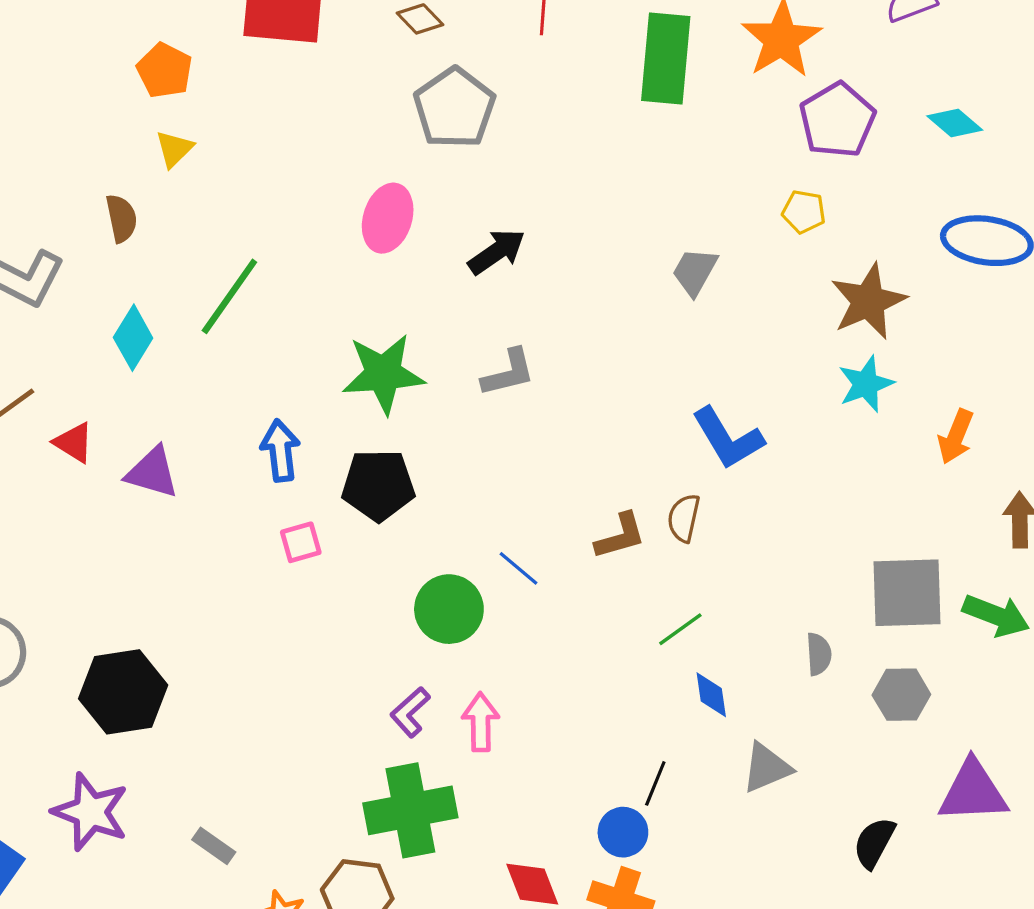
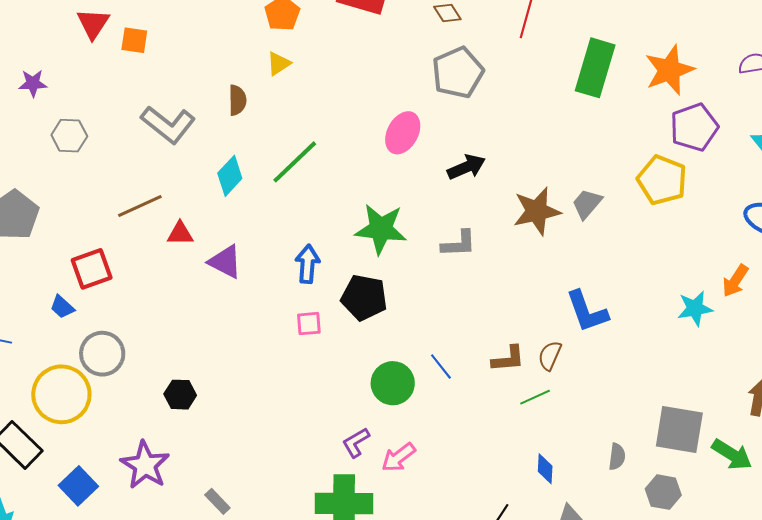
yellow pentagon: (804, 212) -> (662, 180), size x1.8
brown star: (868, 301) -> (537, 211), moved
cyan star: (866, 384) -> (695, 308), moved
orange arrow: (956, 437) -> (735, 281), moved
red triangle: (74, 443) -> (180, 234), turned -44
green line: (680, 629) -> (535, 397), moved
black hexagon: (123, 692) -> (180, 395), size x0.6
pink arrow: (481, 722) -> (399, 457), turned -138

